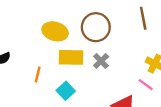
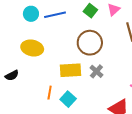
yellow ellipse: (55, 31) -> (32, 48), moved
orange line: (38, 75) -> (50, 93), moved

